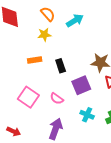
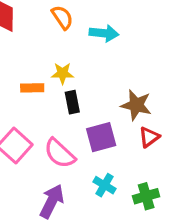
cyan arrow: (75, 21) -> (104, 33), turned 30
yellow star: (44, 35) -> (63, 73), moved
pink semicircle: (57, 99) -> (60, 153), size x1.5

